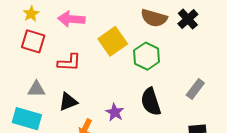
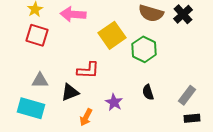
red L-shape: (69, 63) -> (88, 70), moved
gray rectangle: (195, 89) -> (187, 95), moved
black semicircle: (151, 102) -> (148, 92), size x0.6

